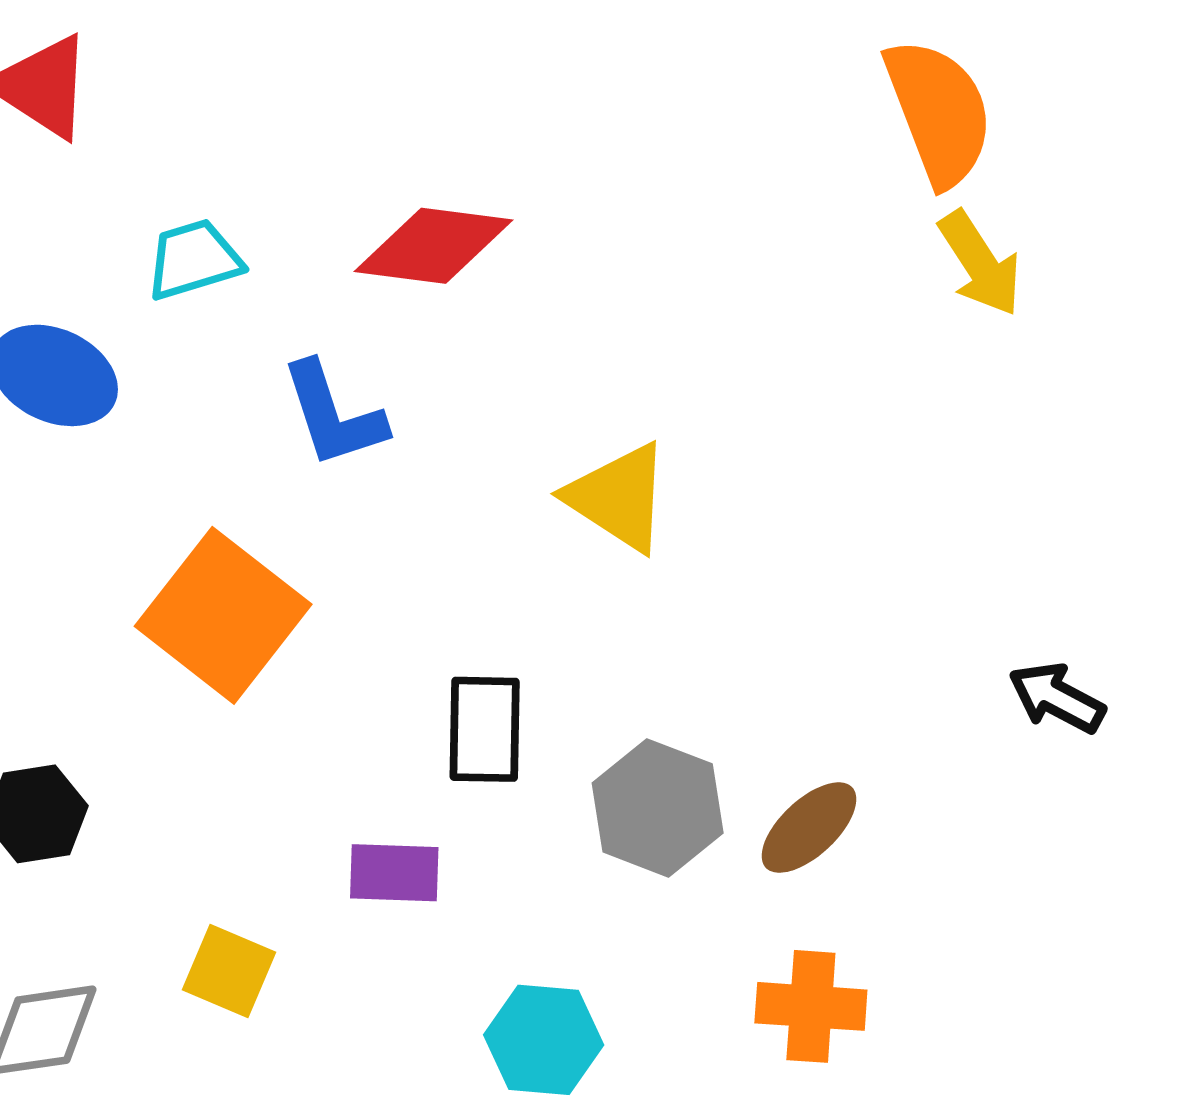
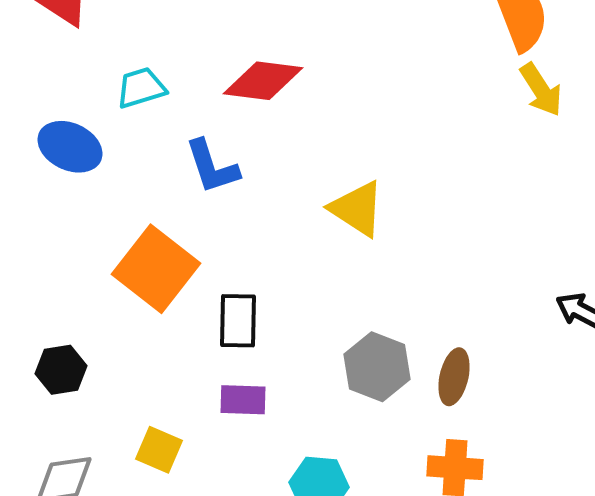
black rectangle: (485, 729) -> (238, 321), moved
brown ellipse: (809, 828) -> (454, 377), turned -34

